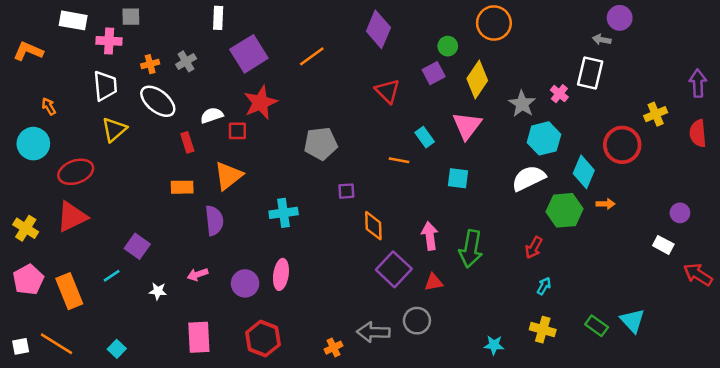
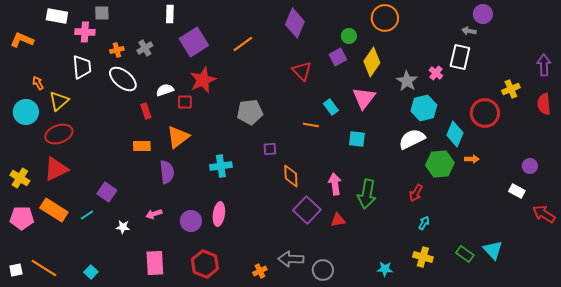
yellow triangle: (114, 129) -> (59, 101), moved
pink pentagon: (28, 280) -> (22, 218), turned 30
orange rectangle: (69, 291) -> (54, 210), moved, turned -36
gray circle: (417, 321) -> (323, 270), moved

